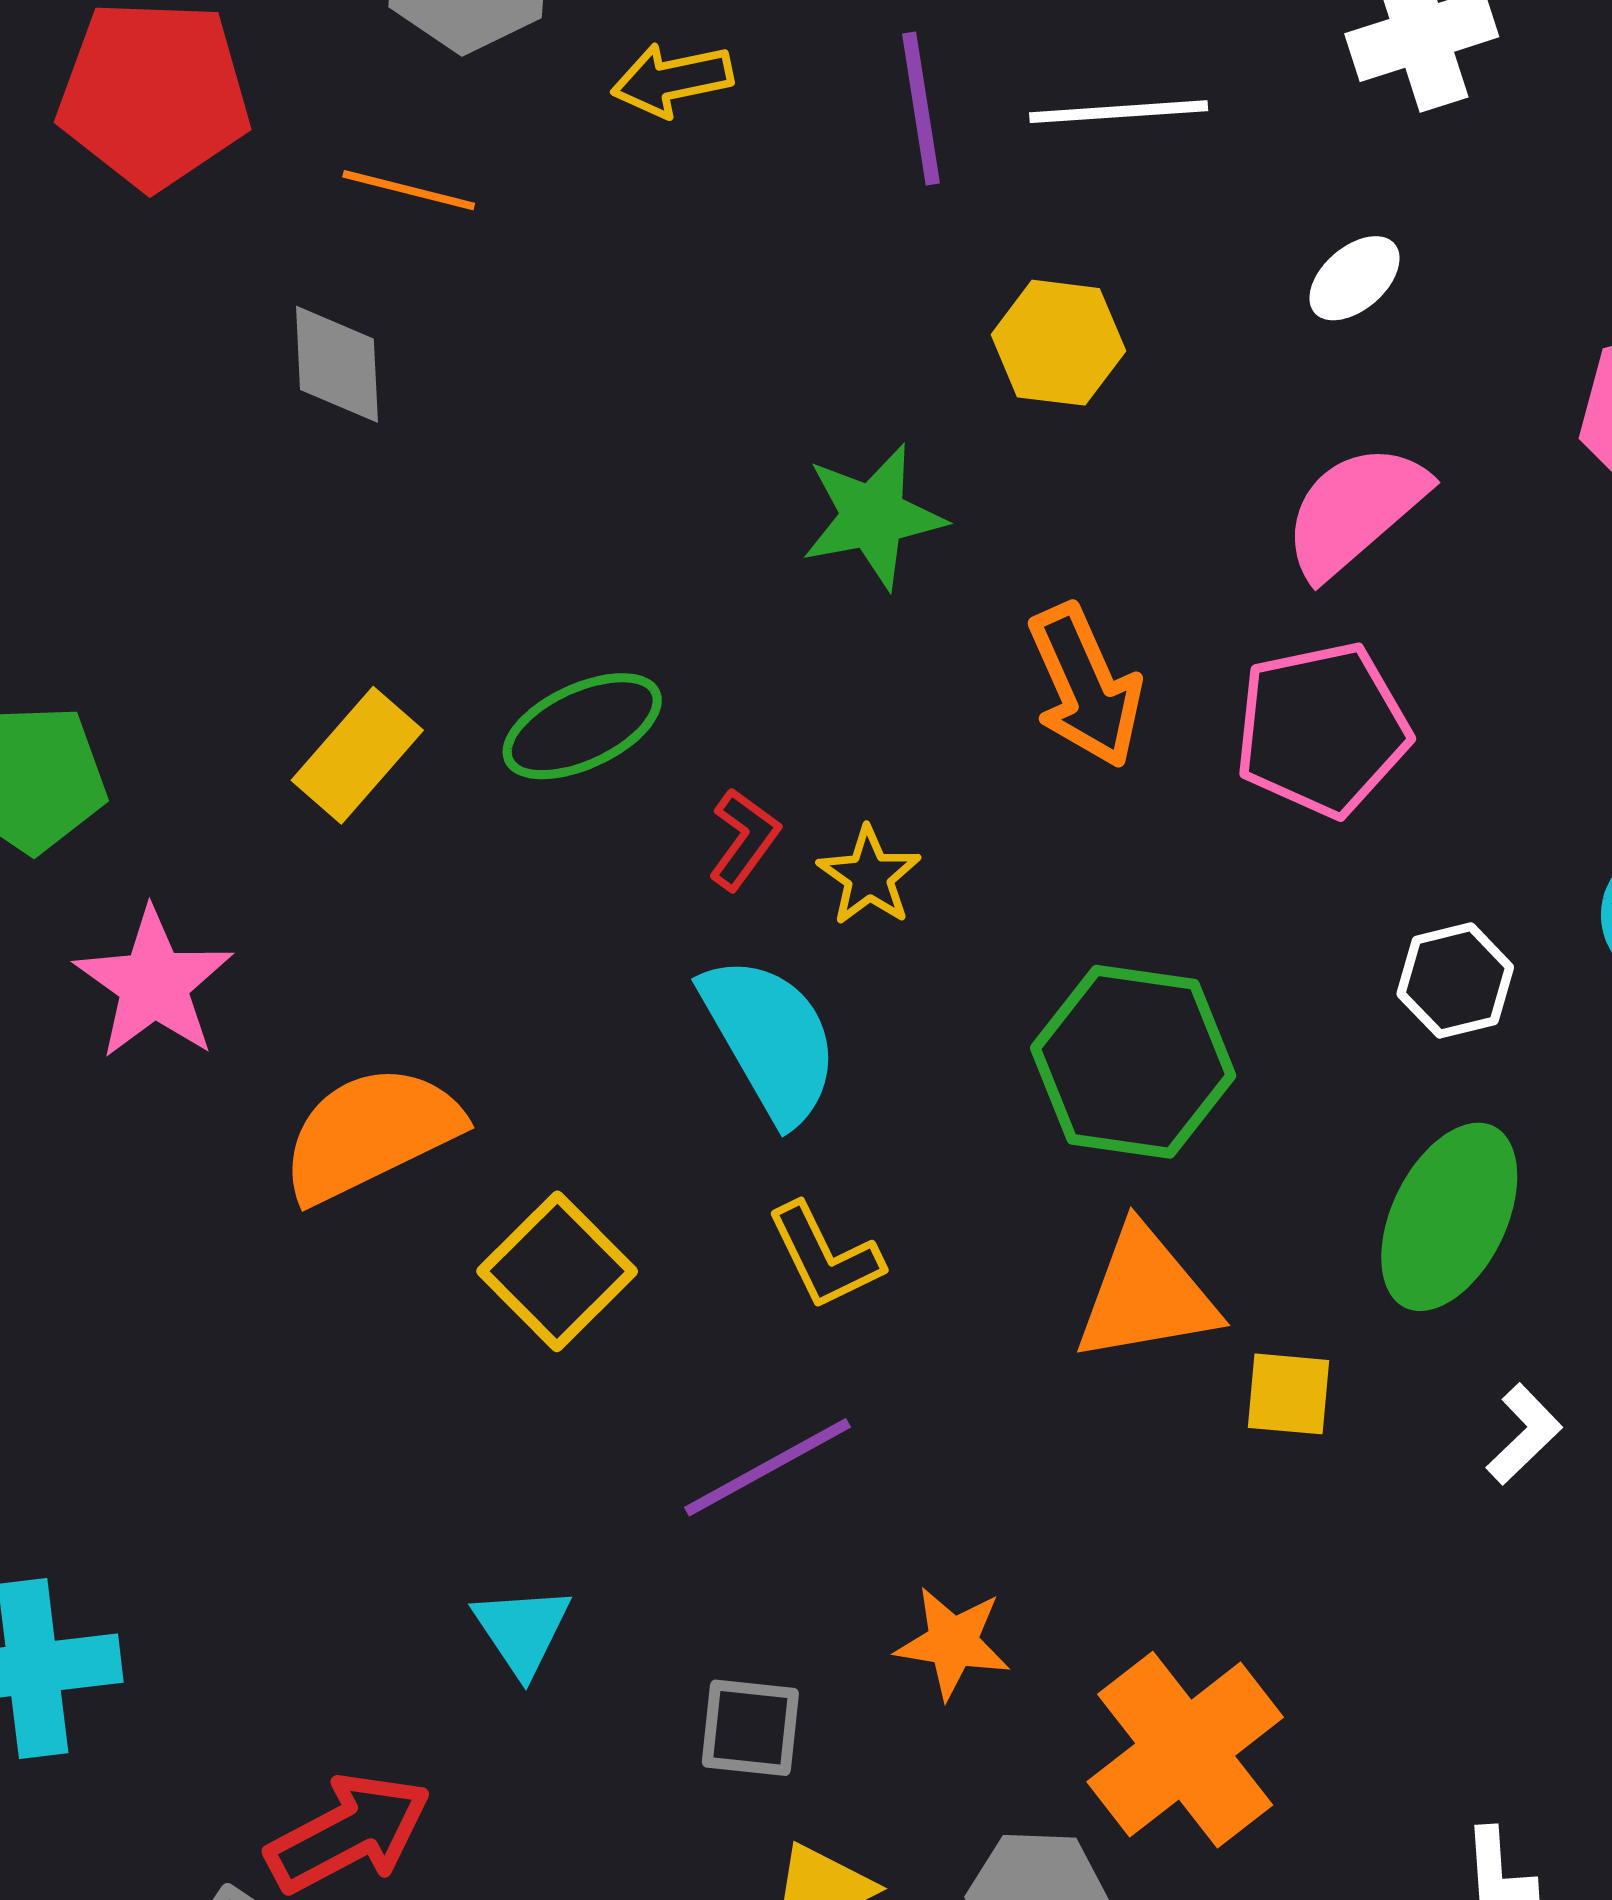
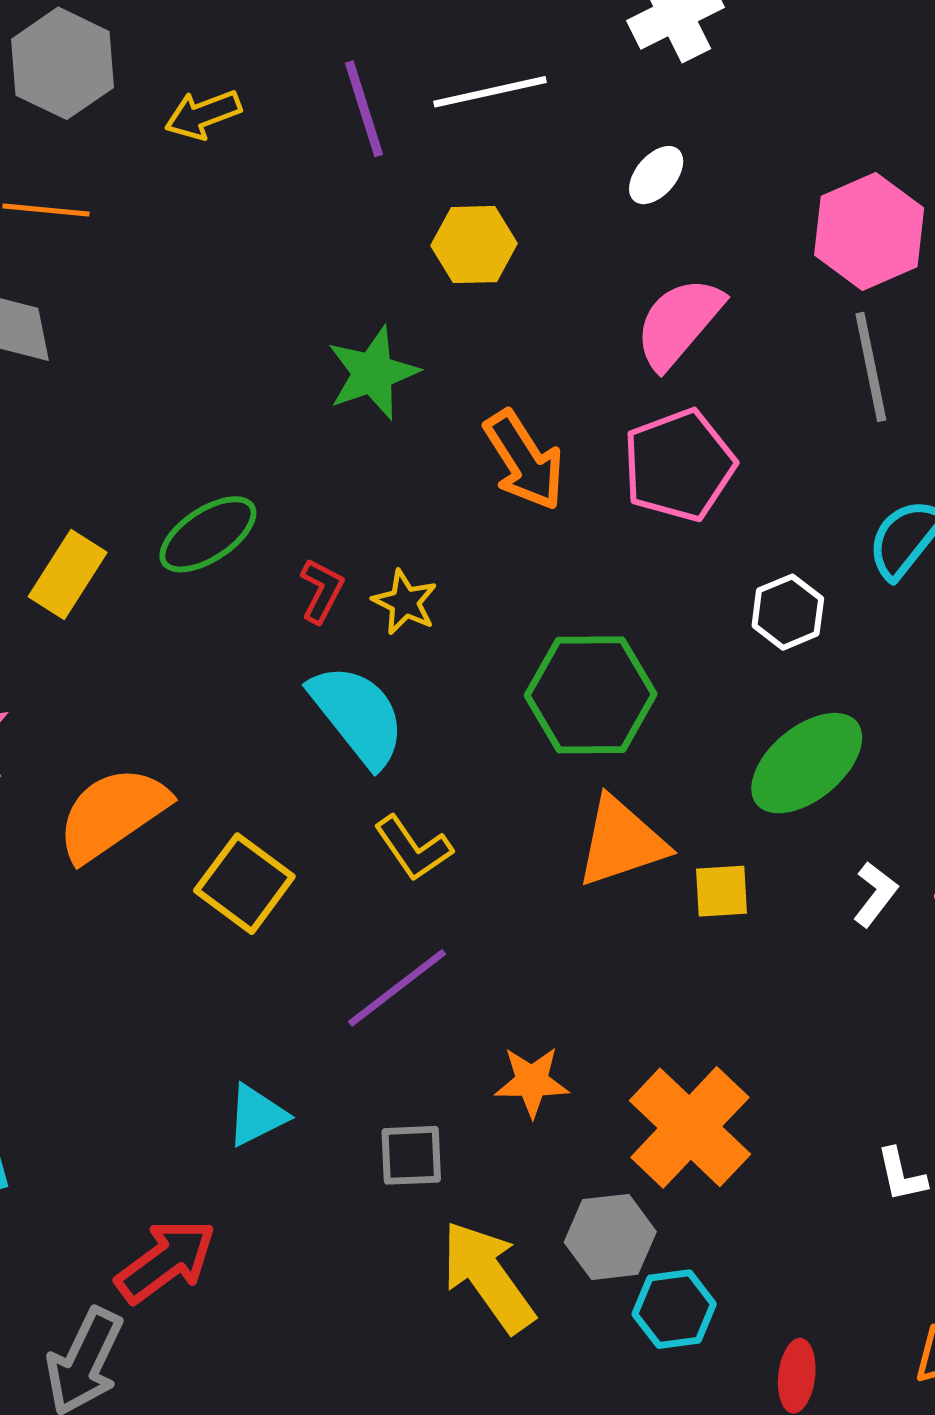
green ellipse: (1449, 1217) -> (807, 763), turned 33
cyan triangle: (522, 1630) -> (257, 1115), turned 46

